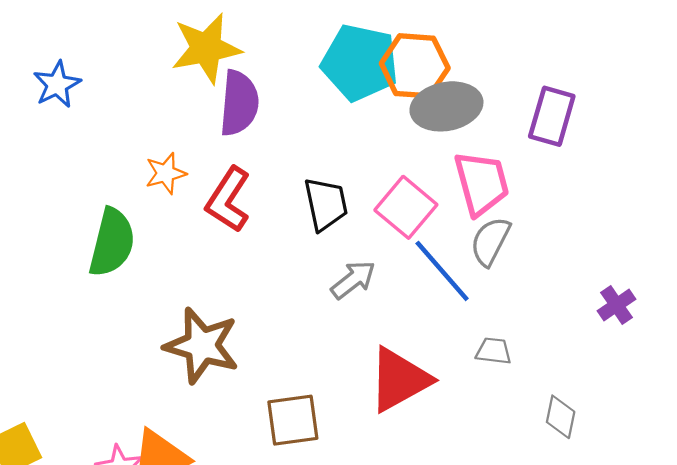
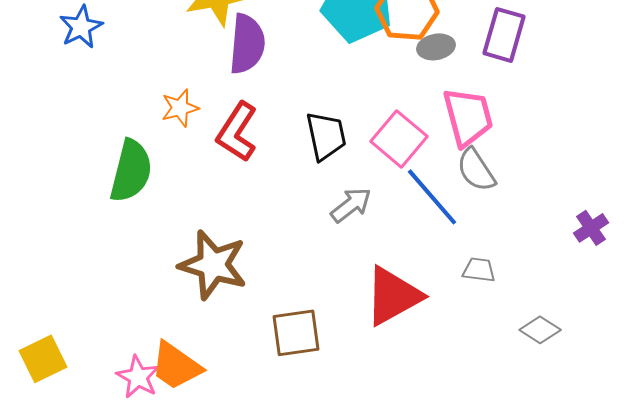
gray ellipse: (446, 106) -> (436, 47), size x0.6
purple rectangle: (552, 116) -> (504, 35), moved
gray semicircle: (490, 241) -> (476, 170), turned -60
gray diamond: (561, 417) -> (540, 330), turned -69

